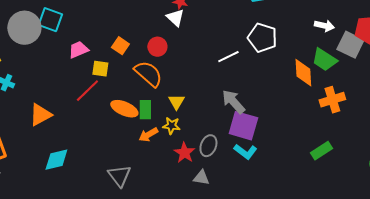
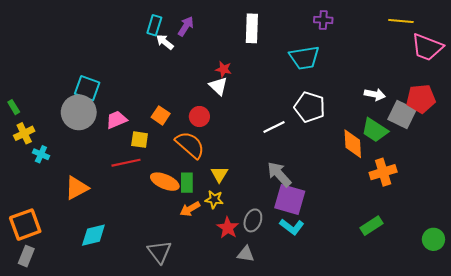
gray circle: (24, 28) -> (79, 112), moved
red line: (87, 91) -> (126, 163), turned 32

